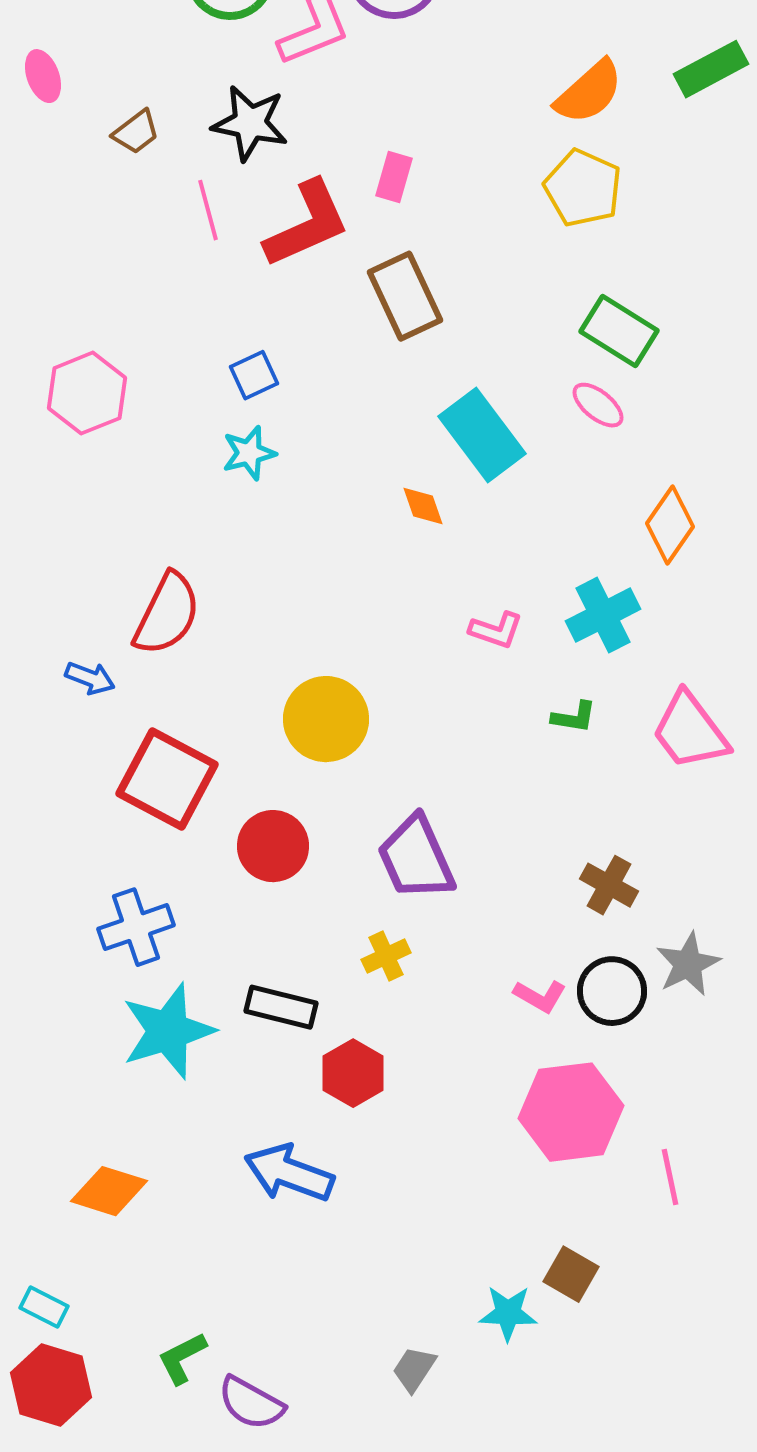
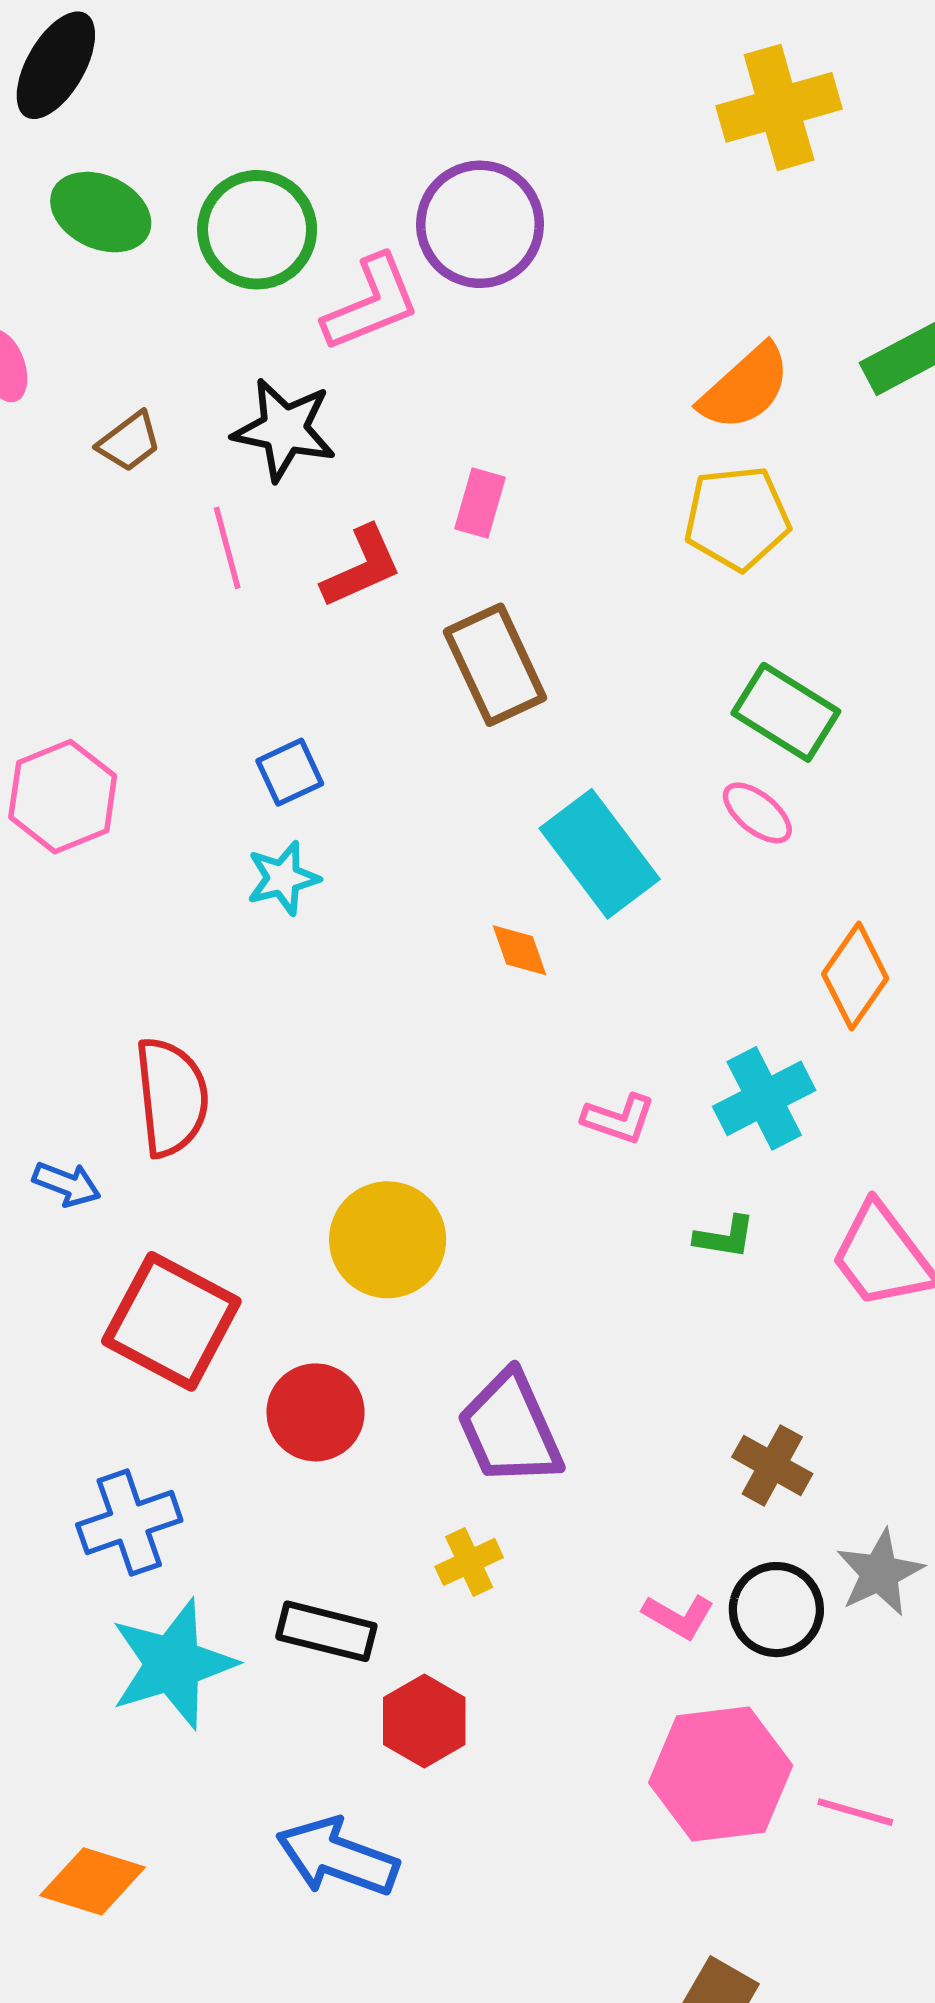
yellow pentagon: (583, 188) -> (737, 518), turned -30
red L-shape: (307, 224) -> (362, 567), size x0.7
red semicircle: (167, 614) -> (171, 1097), turned -32
pink line: (670, 1177) -> (855, 1812), moved, turned -62

